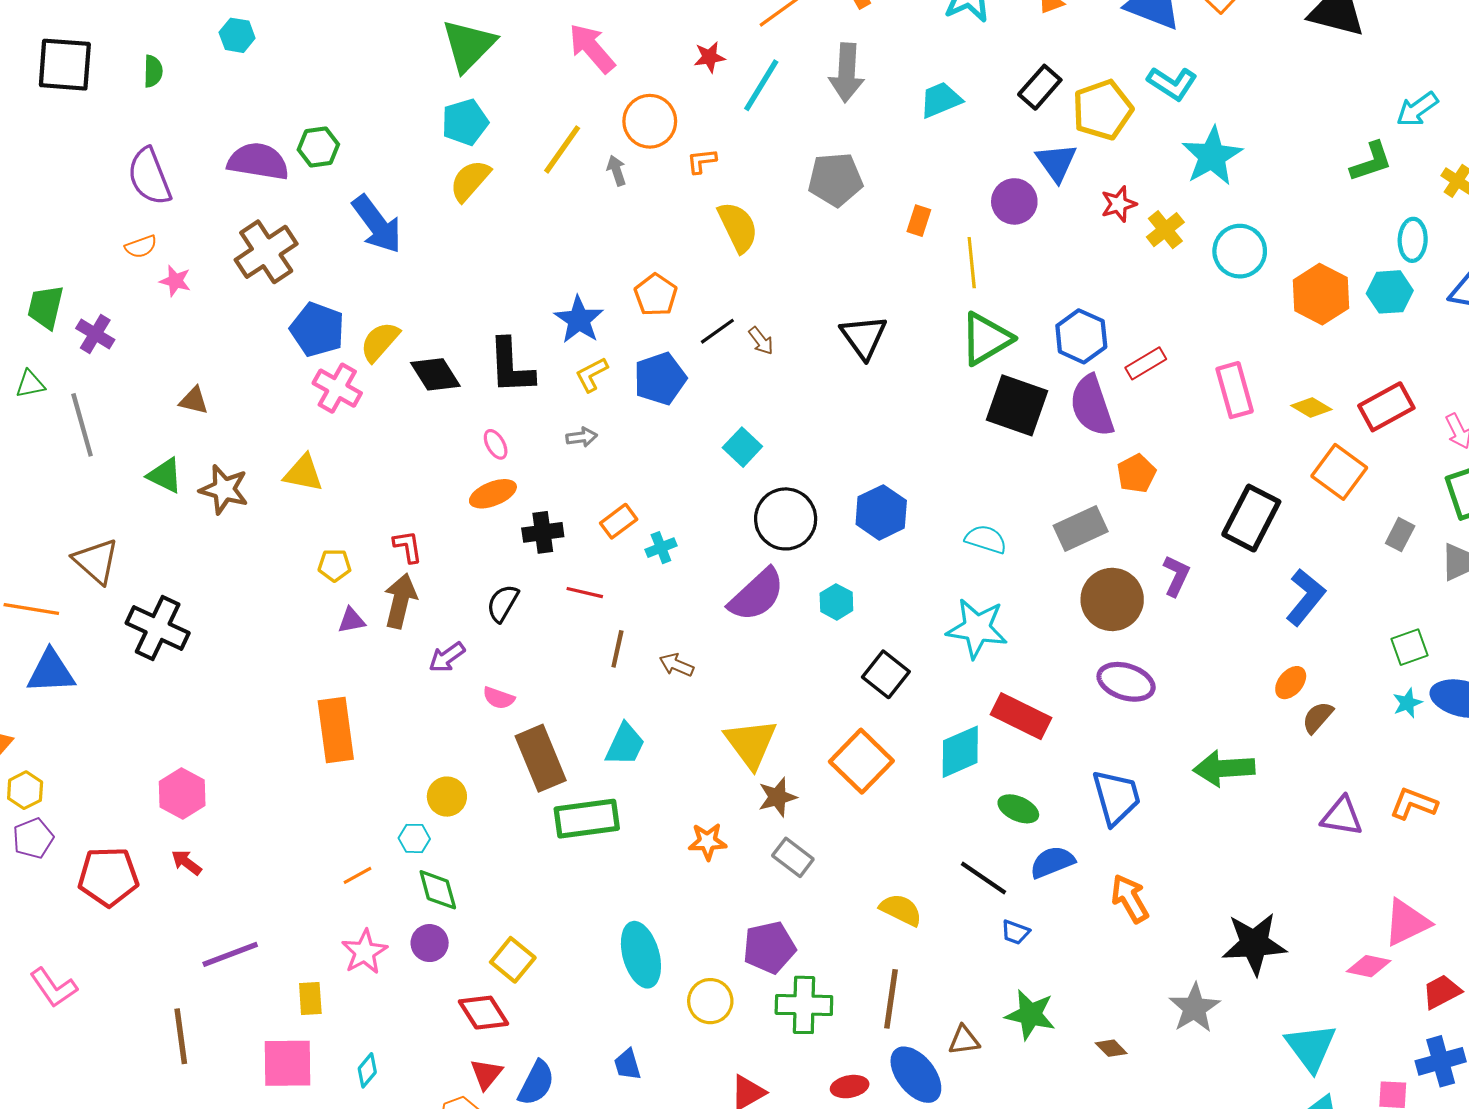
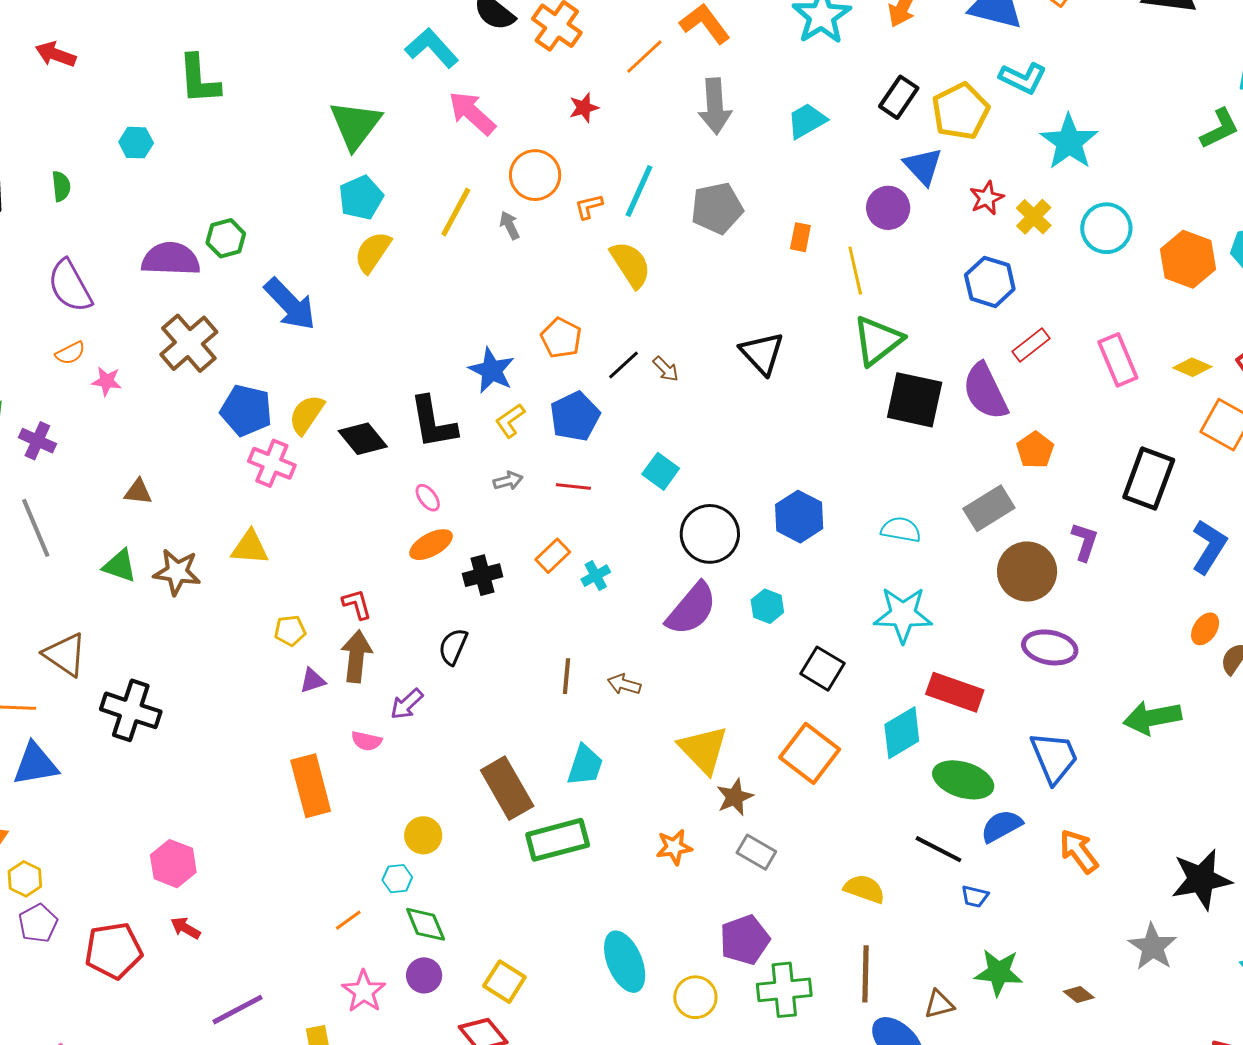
cyan line: (761, 85) -> (639, 191), moved
blue hexagon: (1081, 336) -> (990, 282), moved
red line: (585, 593) -> (573, 487), moved
pink semicircle: (499, 698) -> (367, 741), moved
green ellipse: (1018, 809) -> (963, 780), size x1.5

